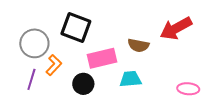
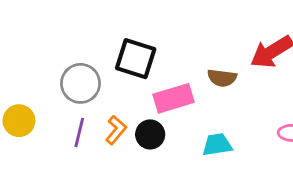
orange L-shape: (54, 65) -> (116, 130), moved
cyan trapezoid: (130, 79) -> (217, 145), moved

